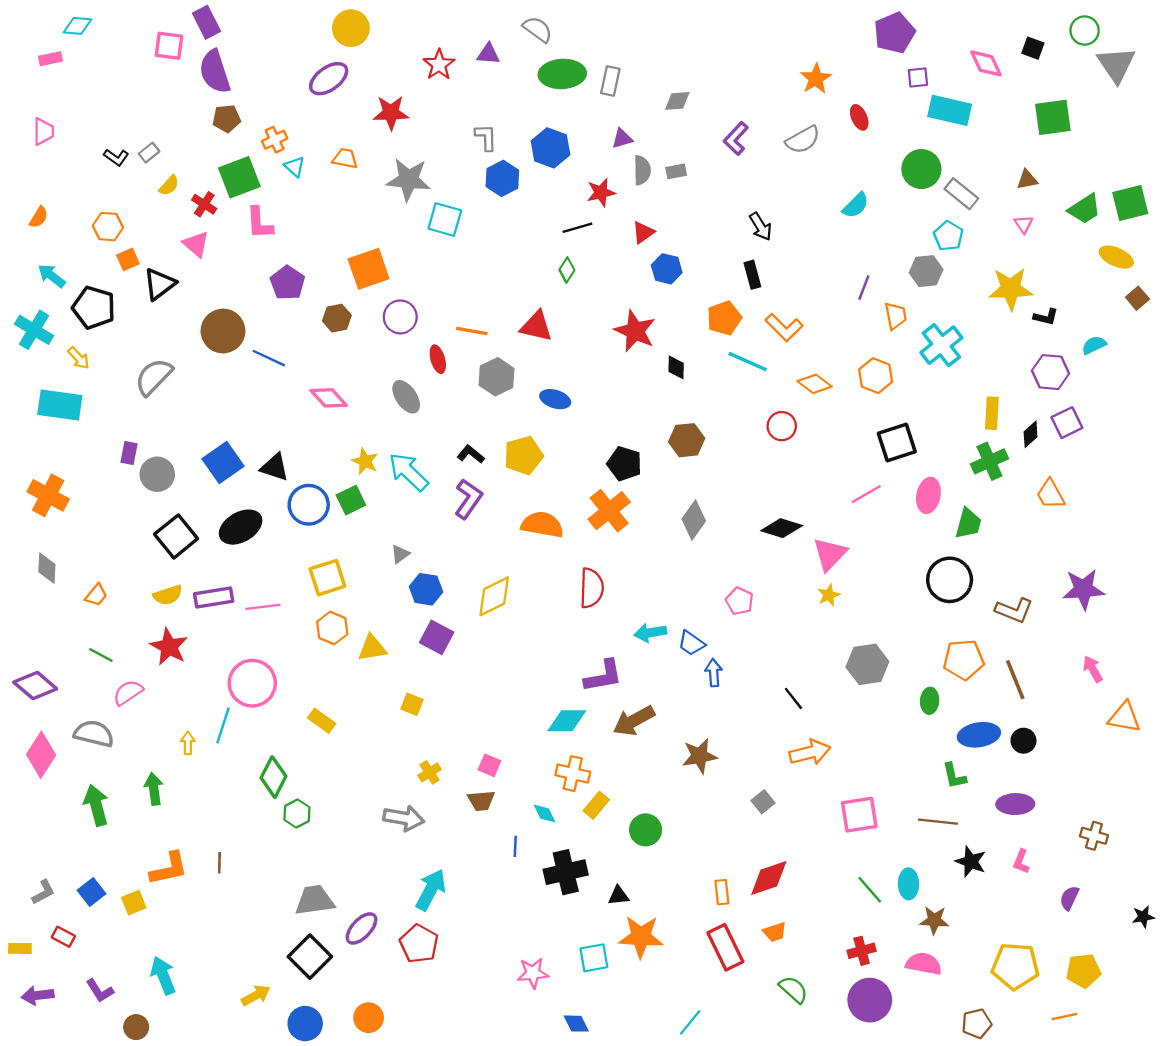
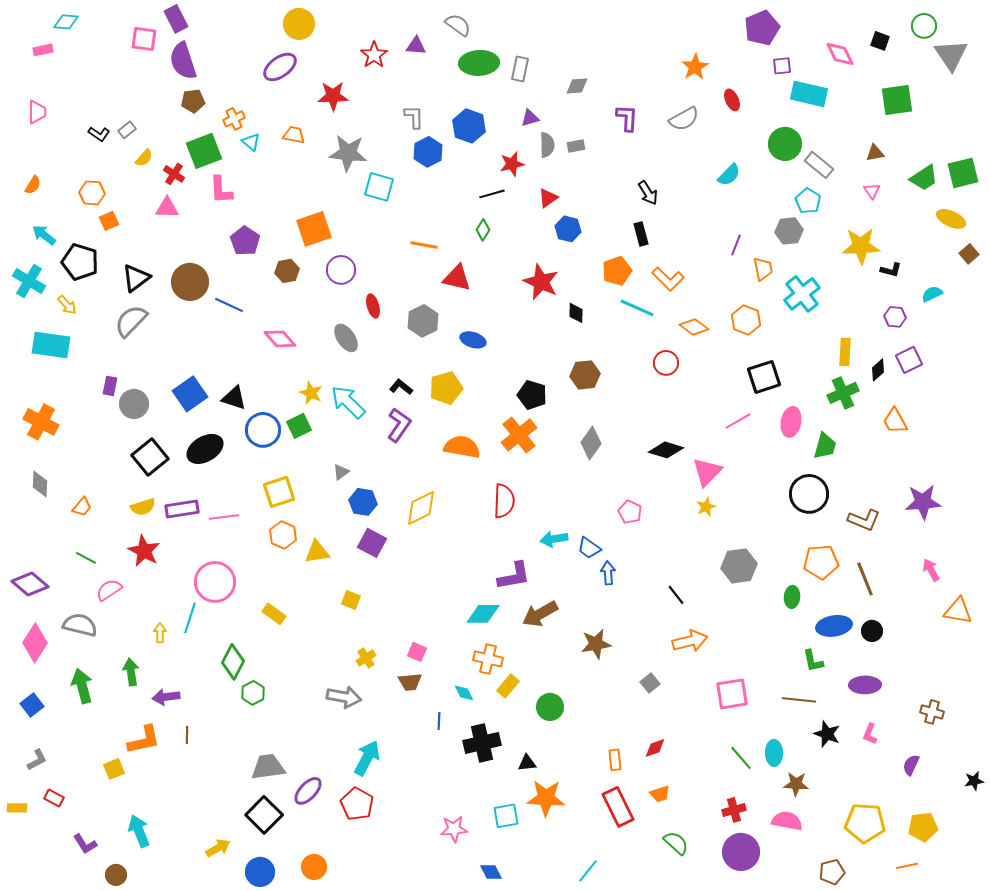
purple L-shape: (736, 139) -> (627, 118), turned 140
pink triangle: (196, 244) -> (167, 208), turned -40
black triangle: (160, 284) -> (136, 278), moved
orange line: (472, 331) -> (424, 245), moved
purple hexagon: (1051, 372) -> (895, 317), size x0.7
red diamond: (769, 878) -> (655, 748), size x0.6
blue square: (92, 892) -> (32, 705), moved
purple arrow: (38, 995) -> (166, 697), moved

